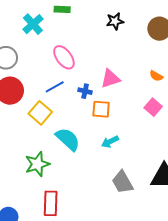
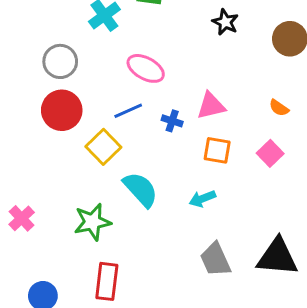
black star: (115, 21) -> (225, 22), turned 30
pink ellipse: (64, 57) -> (146, 68), turned -30
orange square: (101, 109) -> (217, 150), moved

